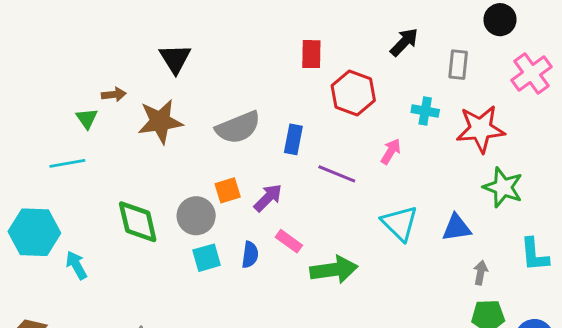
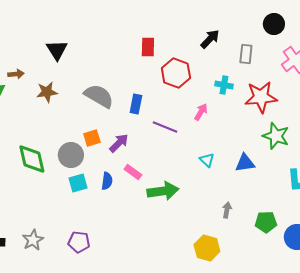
brown star: (160, 121) -> (47, 92), size x0.7
gray semicircle: (238, 127) -> (99, 96), turned -128
cyan triangle: (400, 223) -> (207, 160), size x0.6
gray arrow: (481, 273) -> (227, 210), moved

